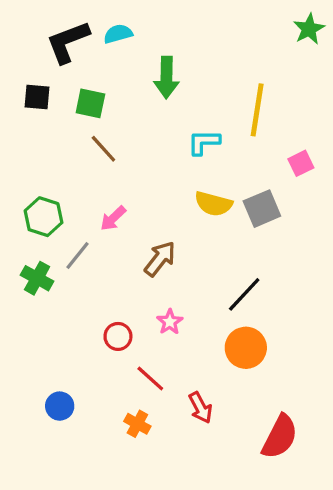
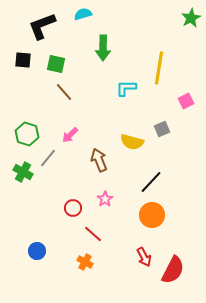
cyan semicircle: (118, 34) -> (83, 14), moved
yellow semicircle: (213, 204) -> (132, 142), moved
gray square: (262, 209) -> (162, 129), size x0.7
brown arrow: (160, 259) -> (99, 160), turned -60
red arrow: (200, 408) -> (144, 257), moved

